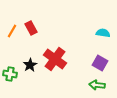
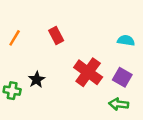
red rectangle: (31, 28) -> (56, 36), moved
red cross: (55, 59) -> (88, 72), moved

